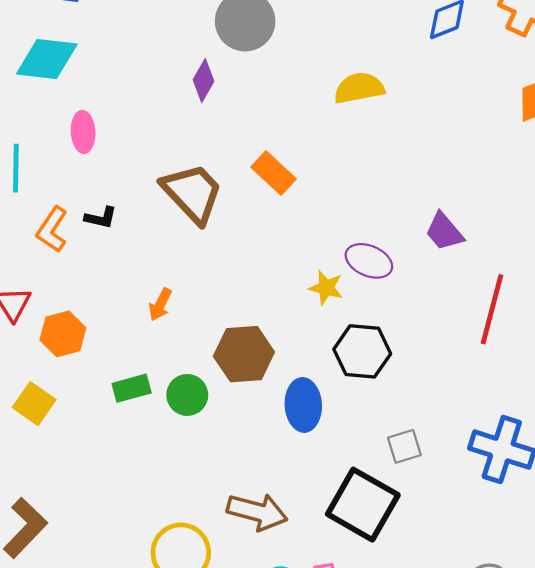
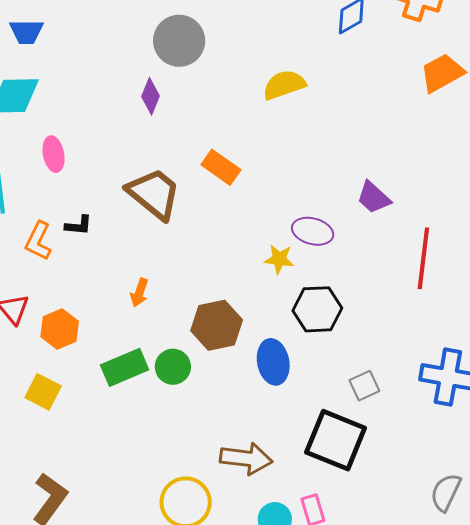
green rectangle: (132, 388) -> (125, 367), size x1.4

